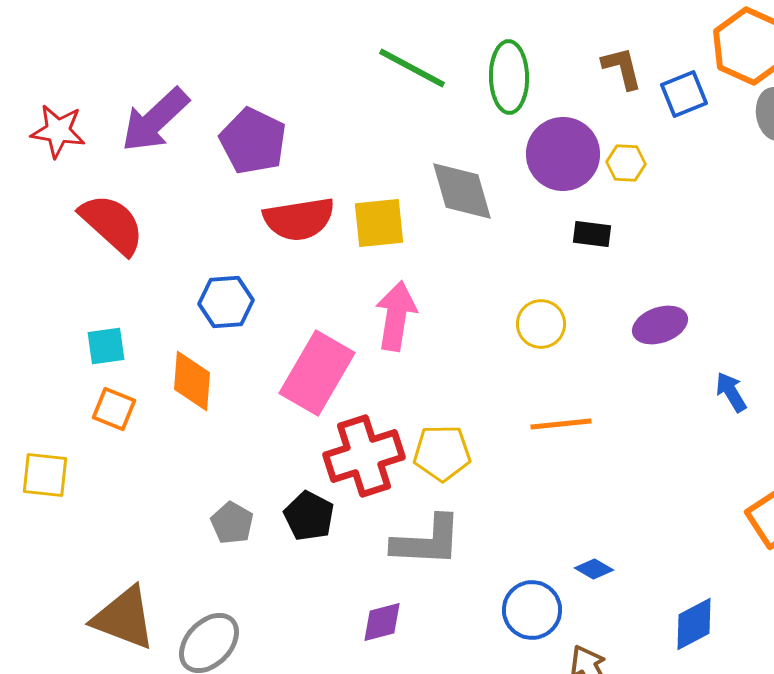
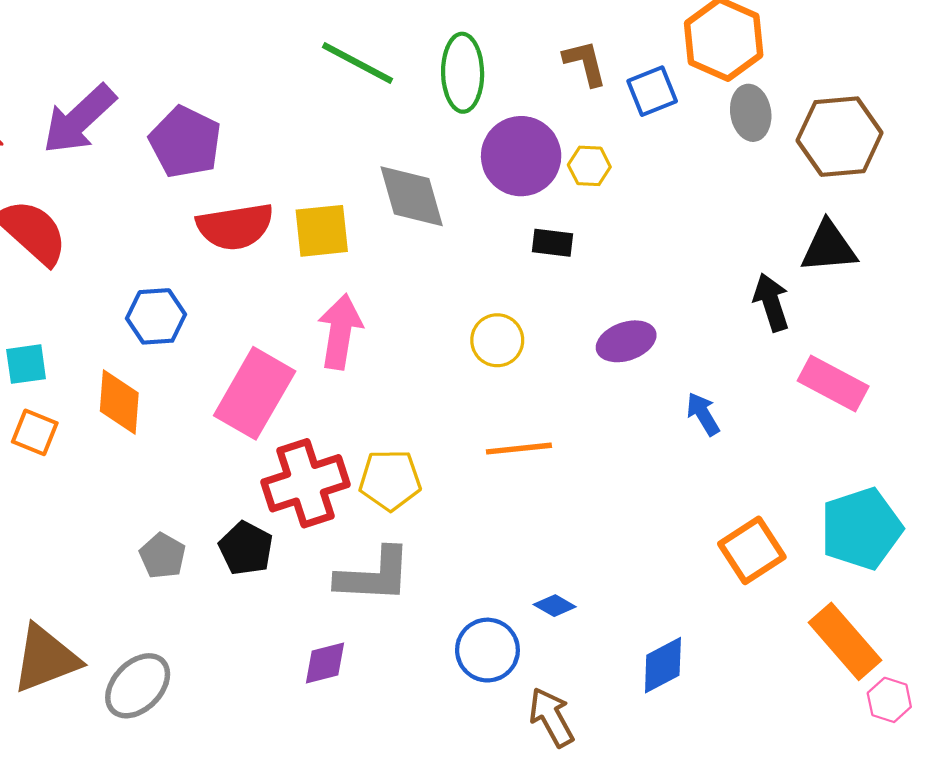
brown triangle: (124, 618) -> (46, 659), turned -42

